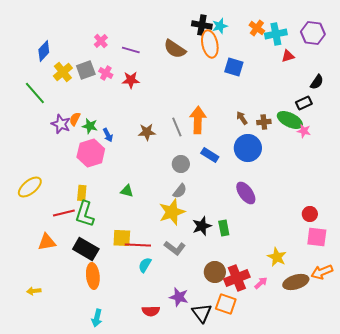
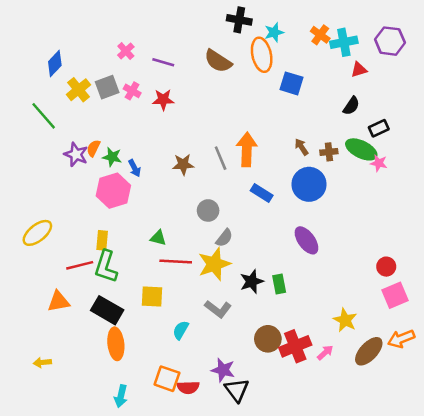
black cross: (202, 25) -> (239, 20), moved
black semicircle: (317, 82) -> (351, 106), moved
gray circle: (181, 164) -> (208, 210), moved
pink square: (317, 237) -> (395, 295), turned -30
red line: (138, 245) -> (176, 262), moved
brown ellipse: (296, 282) -> (369, 351), turned -30
orange square: (226, 304) -> (167, 379), moved
black triangle: (202, 313) -> (237, 390), moved

